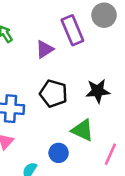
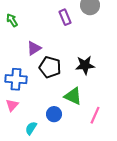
purple rectangle: (72, 30) -> (65, 17), size x0.7
purple triangle: (45, 49) -> (34, 48), moved

